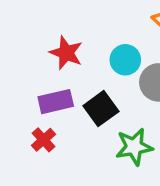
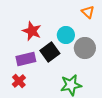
black square: (101, 109) -> (50, 52), moved

